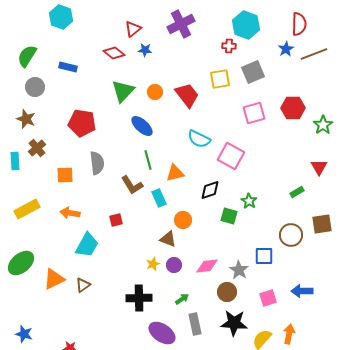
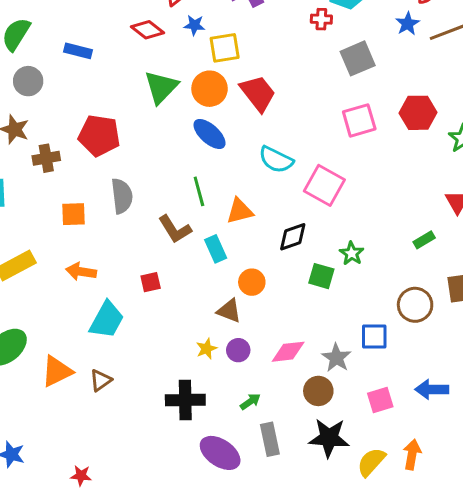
yellow square: (220, 79) -> (225, 48), moved
orange circle: (155, 92) -> (210, 89), size x1.5
blue ellipse: (142, 126) -> (210, 134), moved
brown cross: (37, 148) -> (46, 158), moved, turned 30

